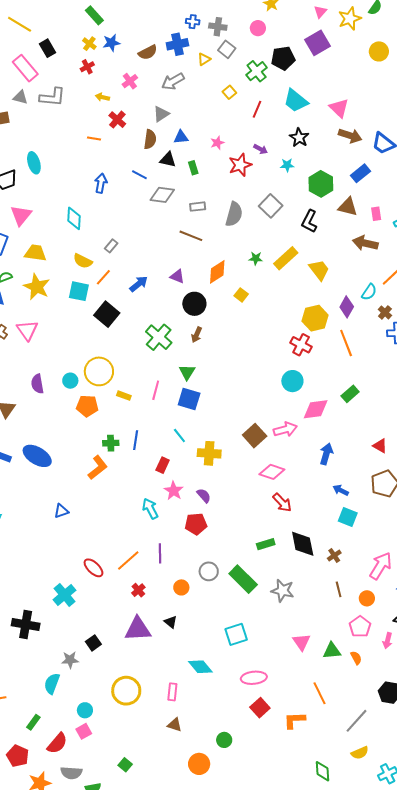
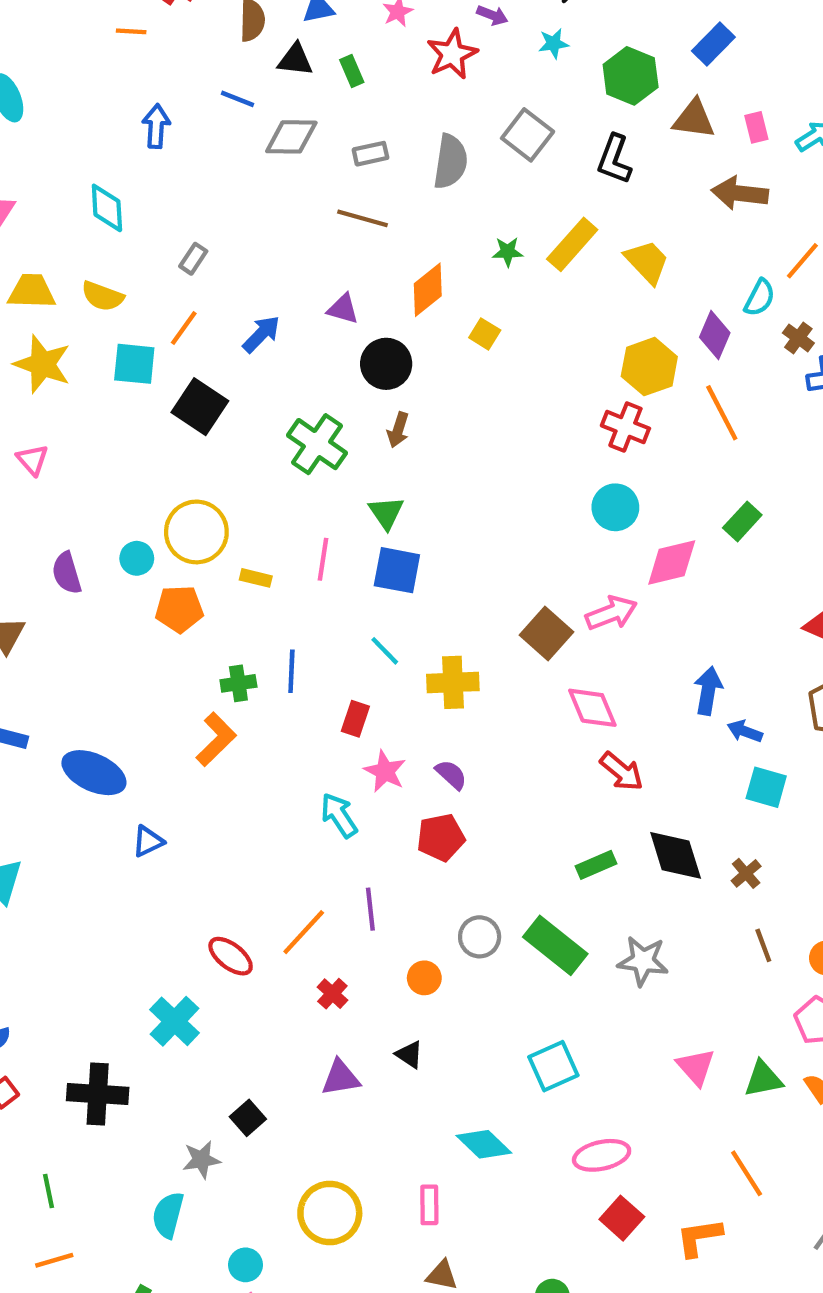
yellow semicircle: (83, 261) -> (102, 296), moved
pink triangle: (27, 330) -> (32, 460), size x0.7
blue arrow: (326, 454) -> (708, 691), moved
blue ellipse: (37, 456) -> (94, 773), moved
pink diamond: (272, 472) -> (592, 708), turned 55
purple triangle: (138, 629) -> (341, 1078), size x0.7

